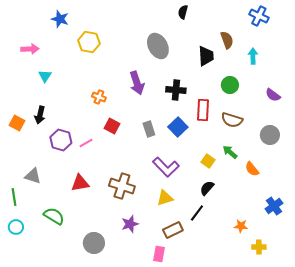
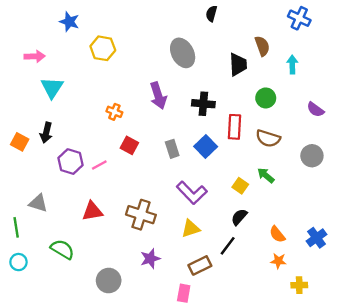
cyan triangle: (45, 76) -> (52, 88), size x1.5
orange semicircle: (252, 169) -> (277, 234), moved

